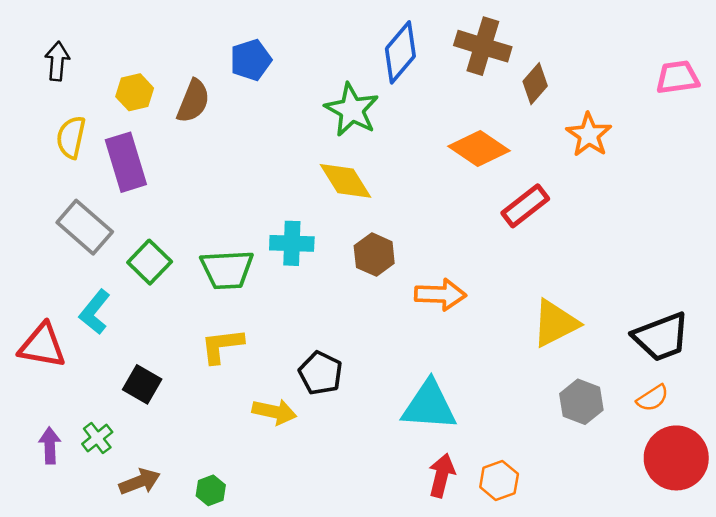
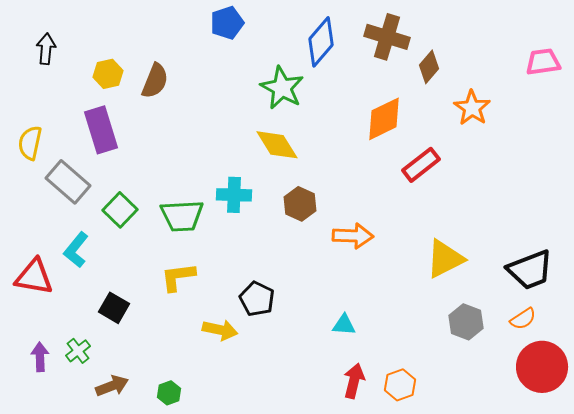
blue pentagon: (251, 60) -> (227, 23), moved
yellow semicircle: (71, 137) -> (30, 143), moved
orange diamond: (479, 148) -> (384, 119), turned -60
cyan triangle: (429, 406) -> (344, 325), size x0.5

